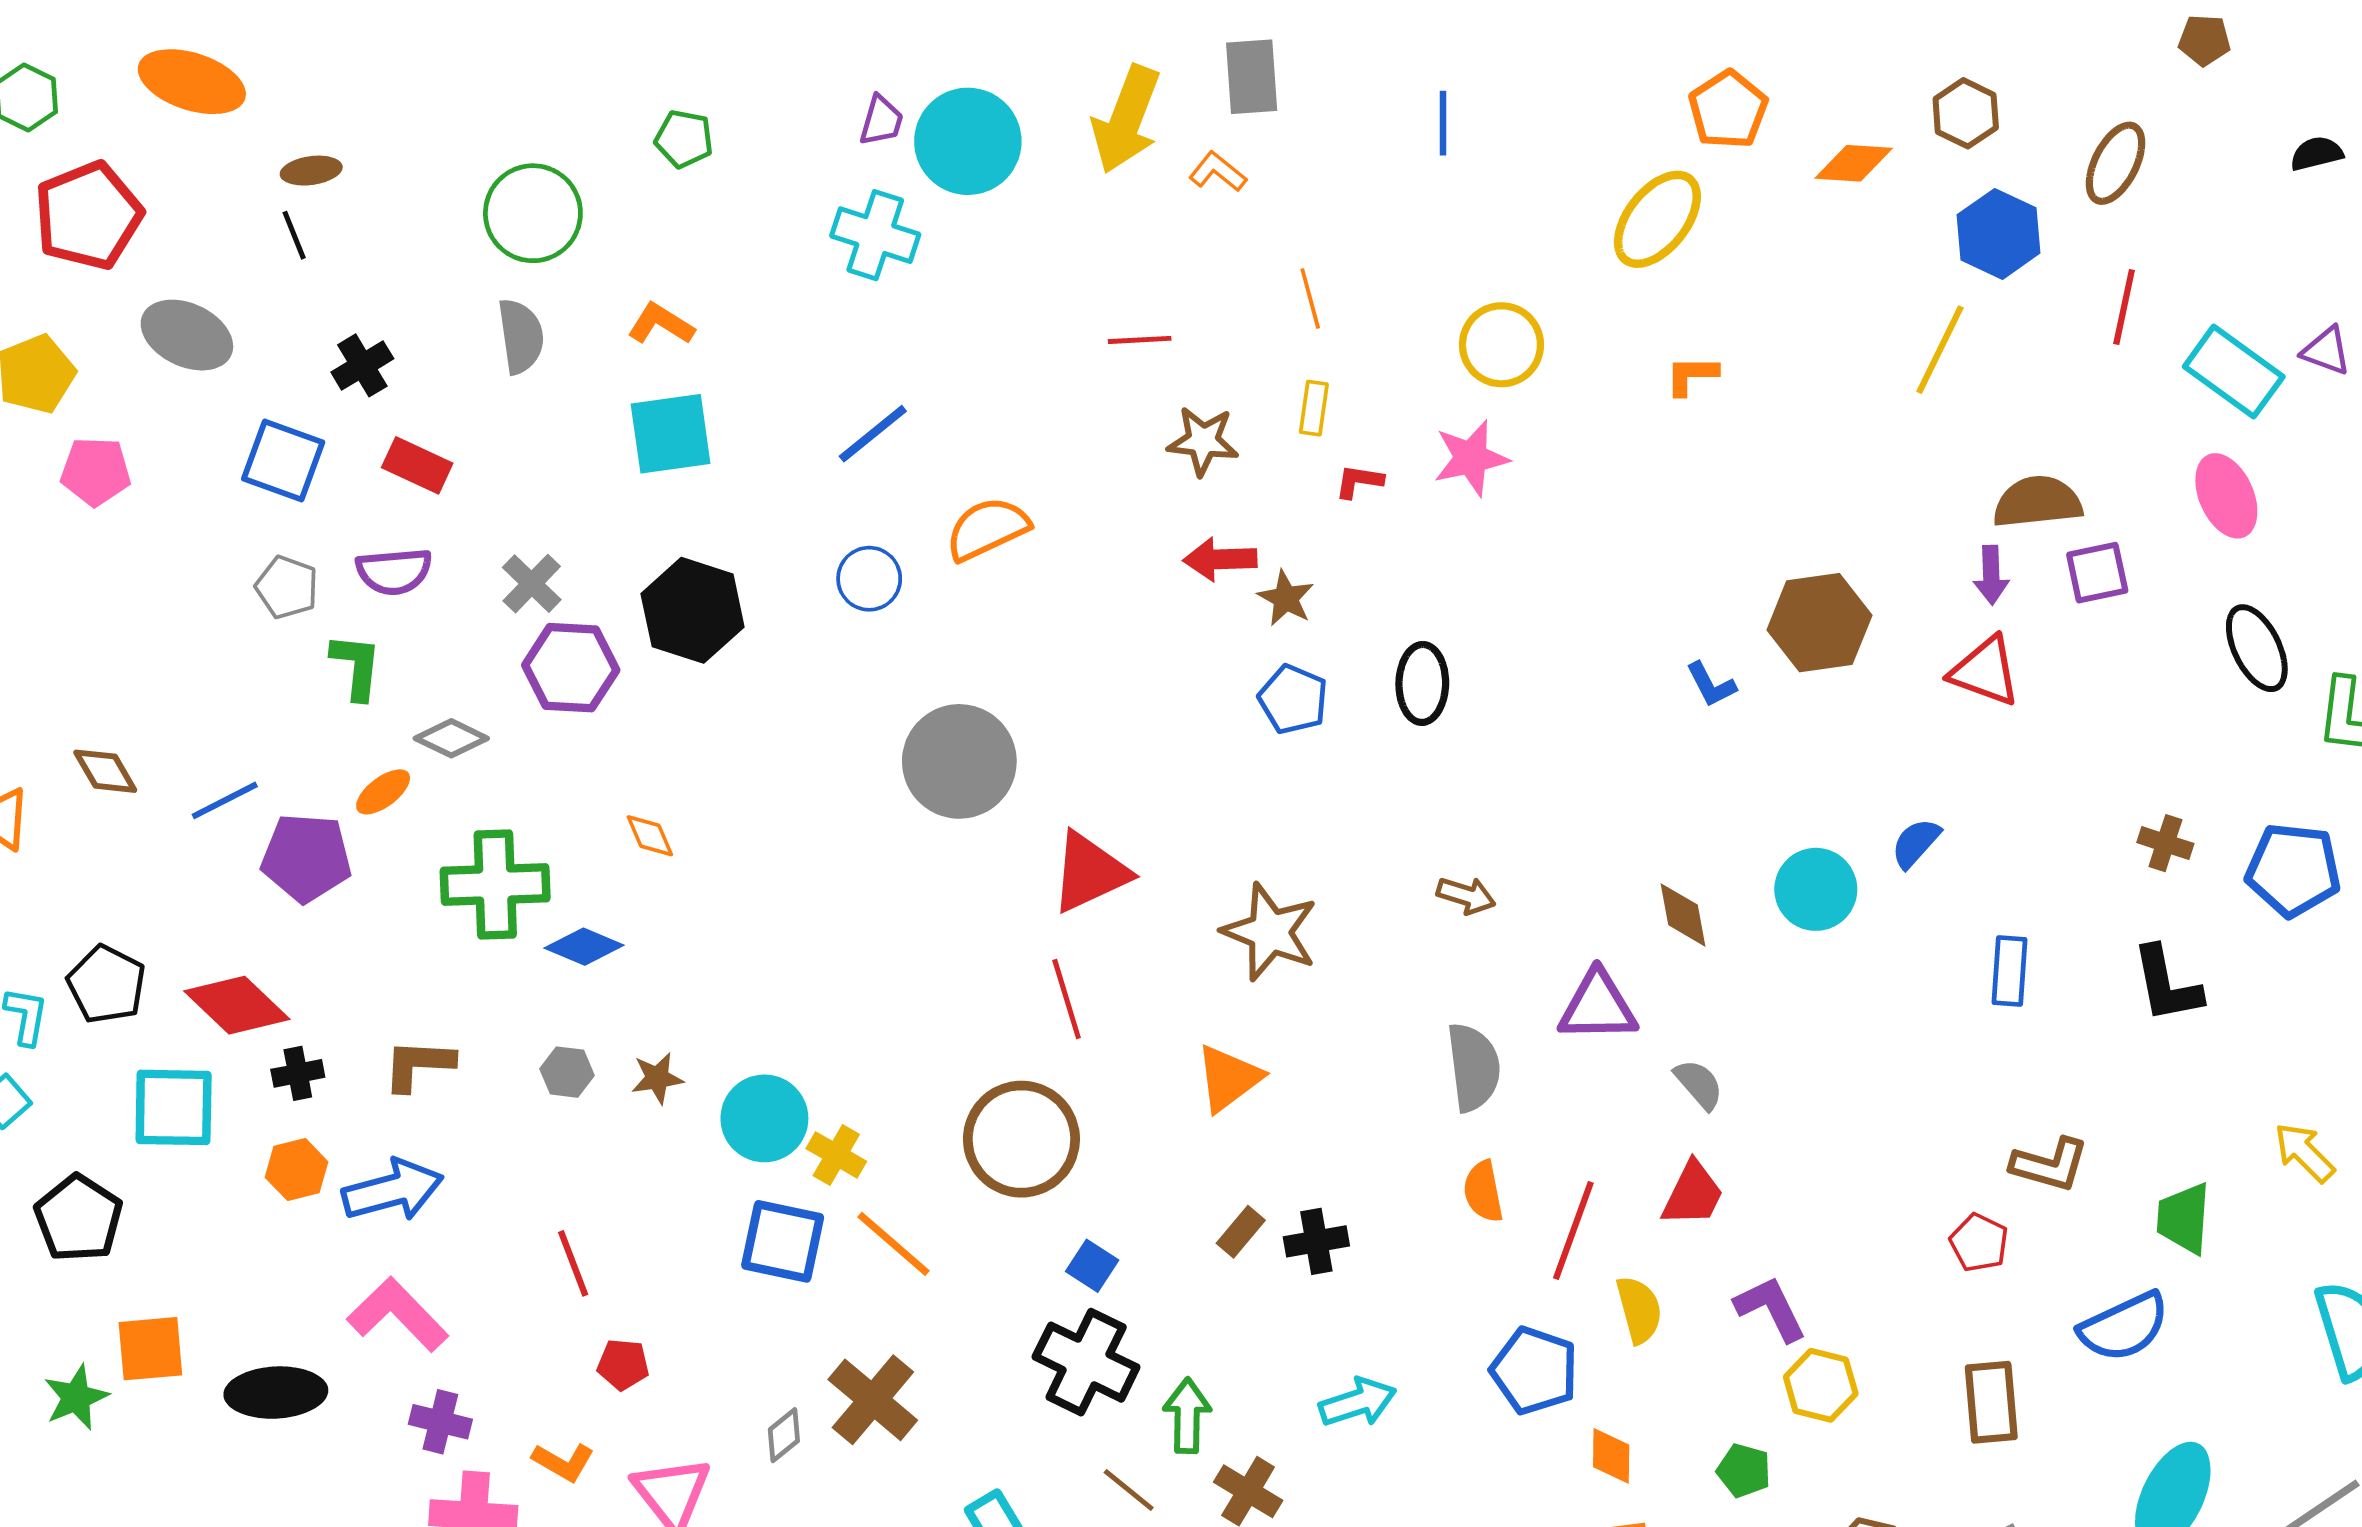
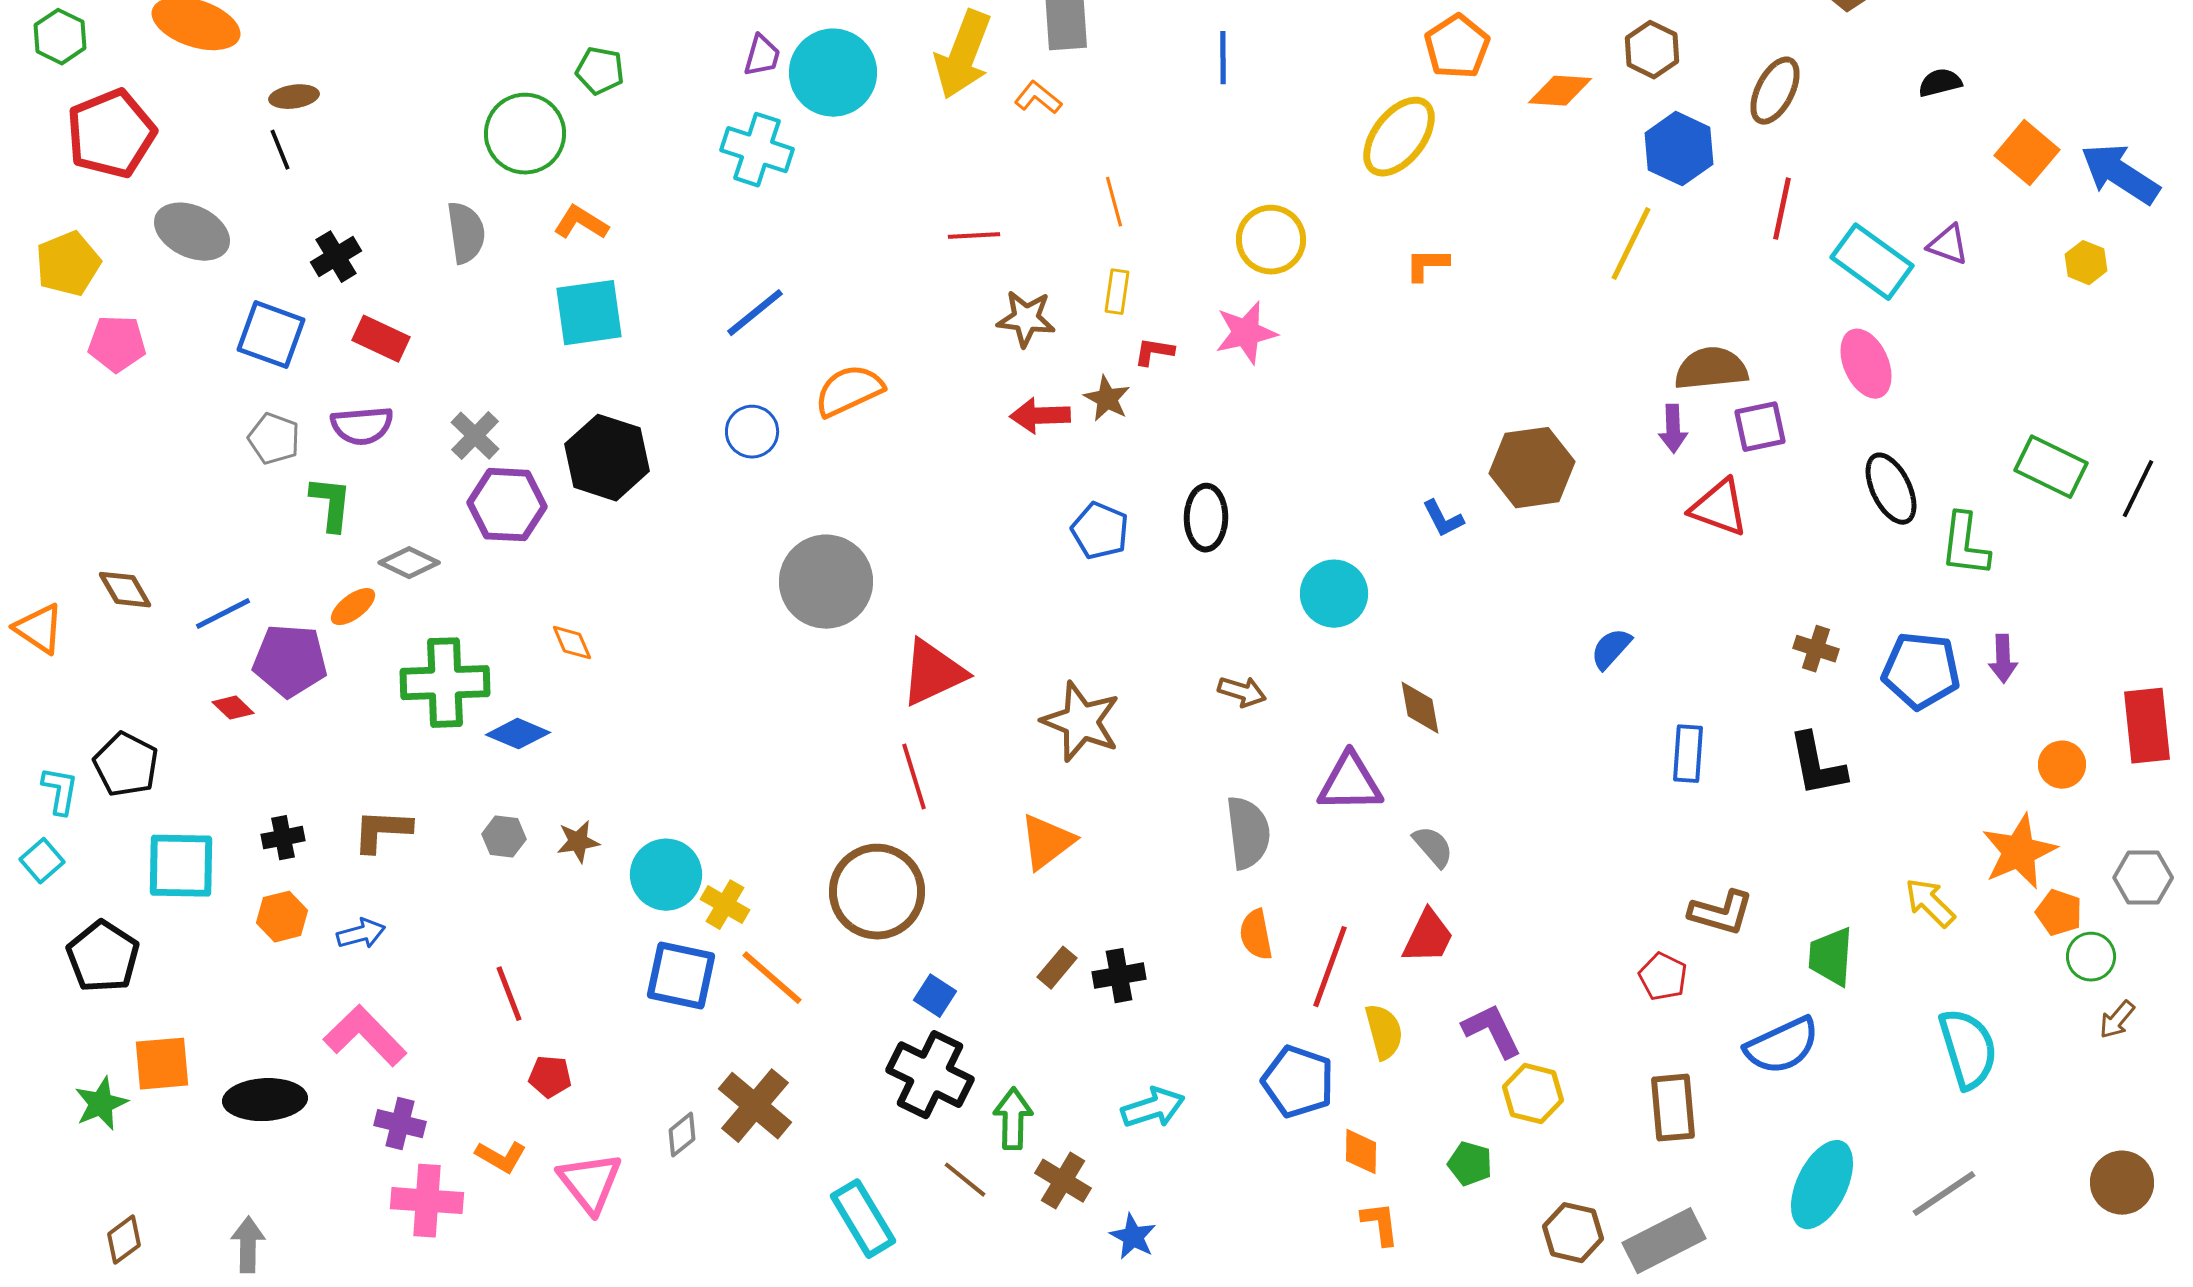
green circle: (533, 213) -> (525, 134), moved
brown star: (1286, 598) -> (1107, 399), moved
red triangle: (1985, 671) -> (1719, 508), moved
cyan circle: (1816, 889) -> (1334, 594), moved
red diamond: (237, 1005) -> (233, 708), moved, size x0.5
blue arrow: (393, 1190) -> (361, 934), size x0.6

